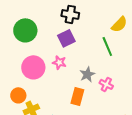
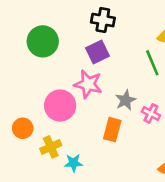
pink star: (59, 62) -> (88, 84), size x1.5
pink circle: (33, 67) -> (60, 106), moved
orange circle: (18, 95) -> (23, 128), moved

